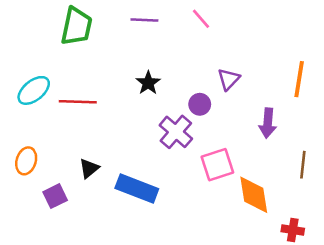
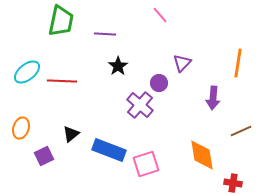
purple line: (144, 20) -> (105, 34), moved
pink square: (217, 165) -> (146, 164), moved
brown line: (303, 165) -> (241, 131), turned 60

